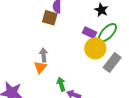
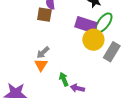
purple rectangle: (89, 33) -> (86, 25), size x1.5
gray arrow: (44, 55) -> (43, 52), turned -120

